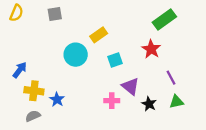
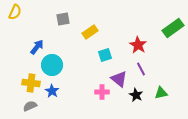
gray square: (55, 14) -> (63, 19), moved
green rectangle: (164, 20) -> (173, 28), moved
cyan circle: (76, 55) -> (52, 65), moved
blue arrow: (20, 70) -> (37, 47), moved
purple line: (171, 78) -> (141, 69), moved

